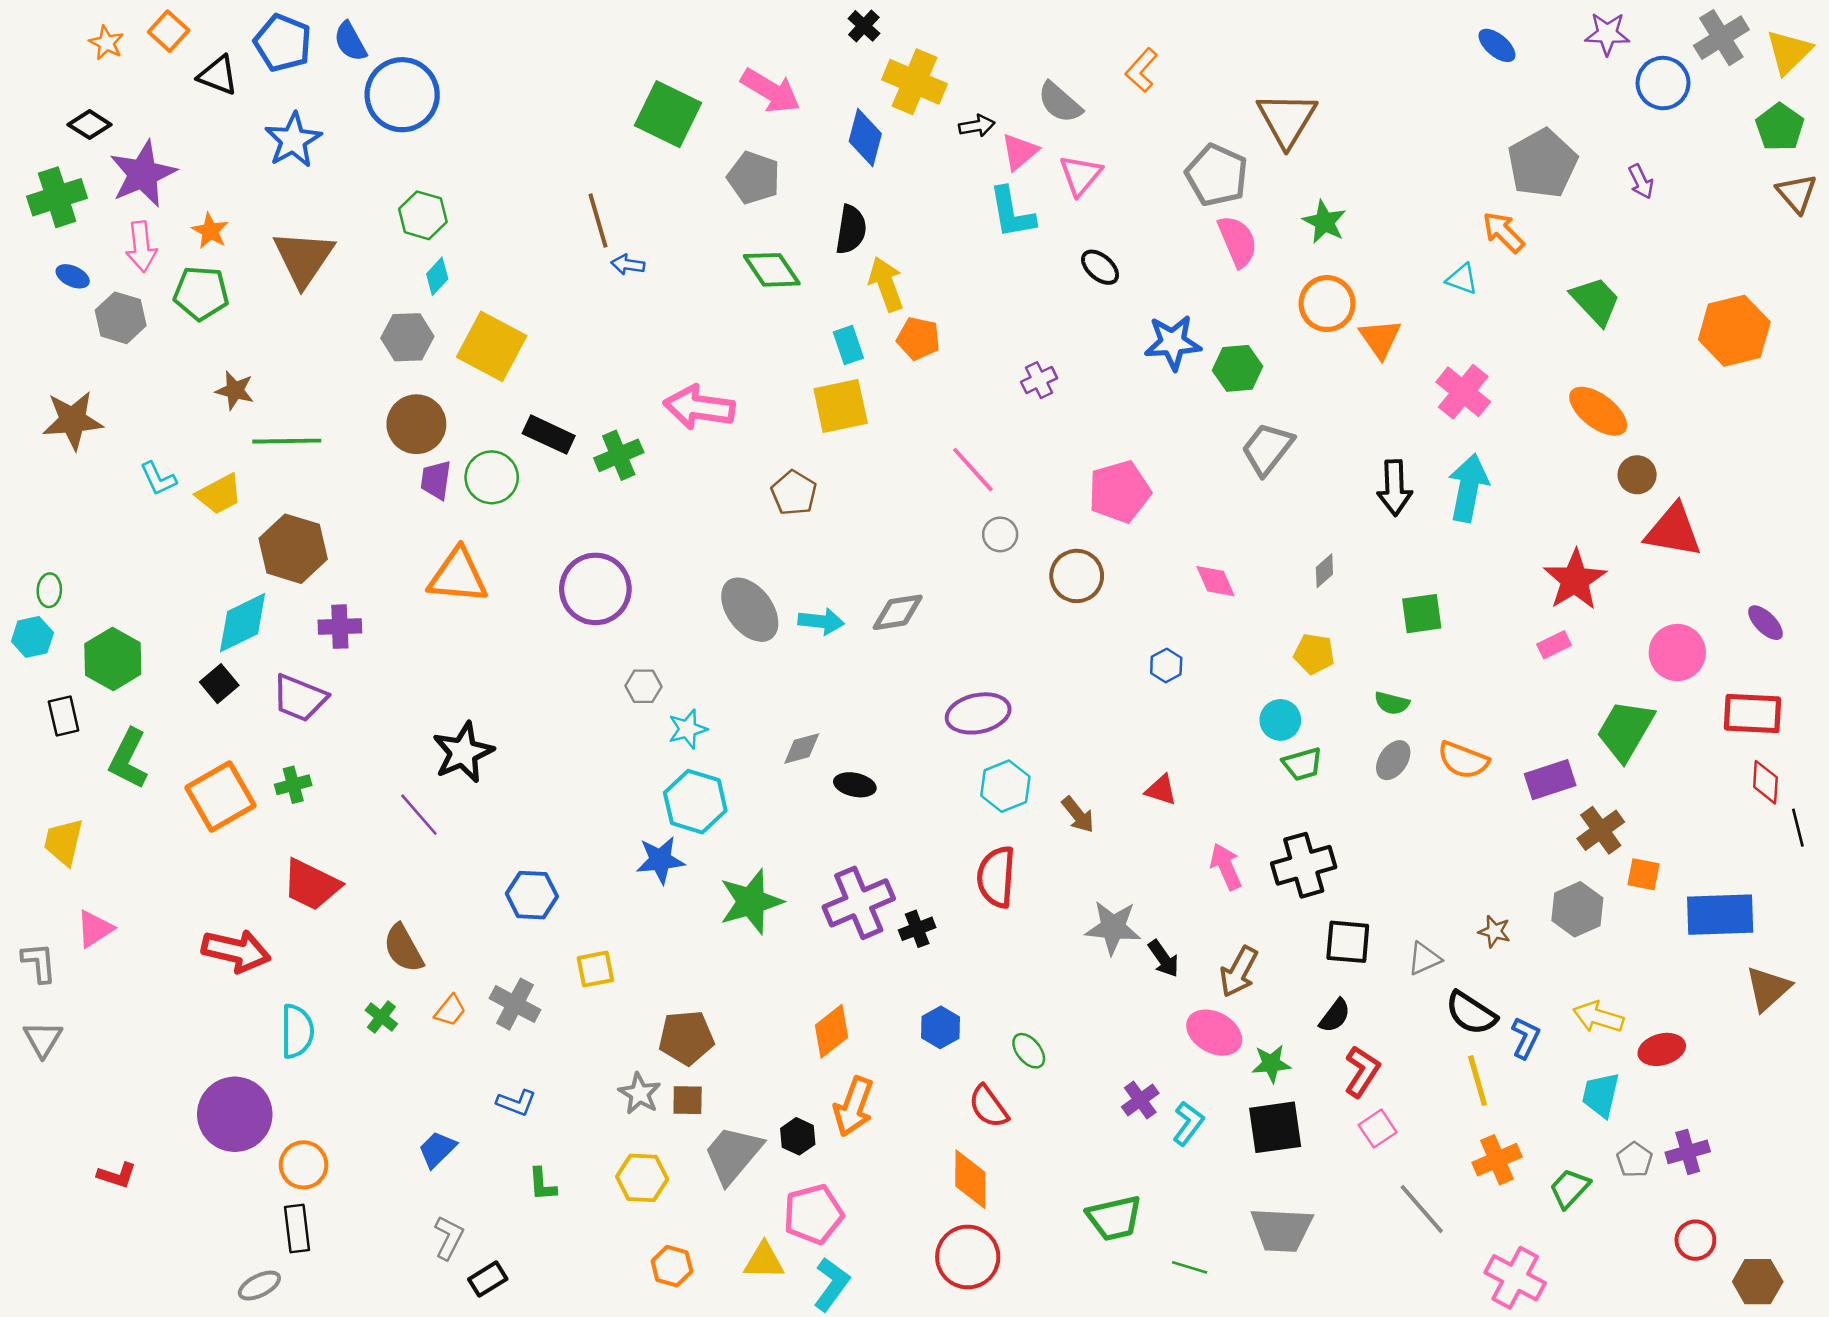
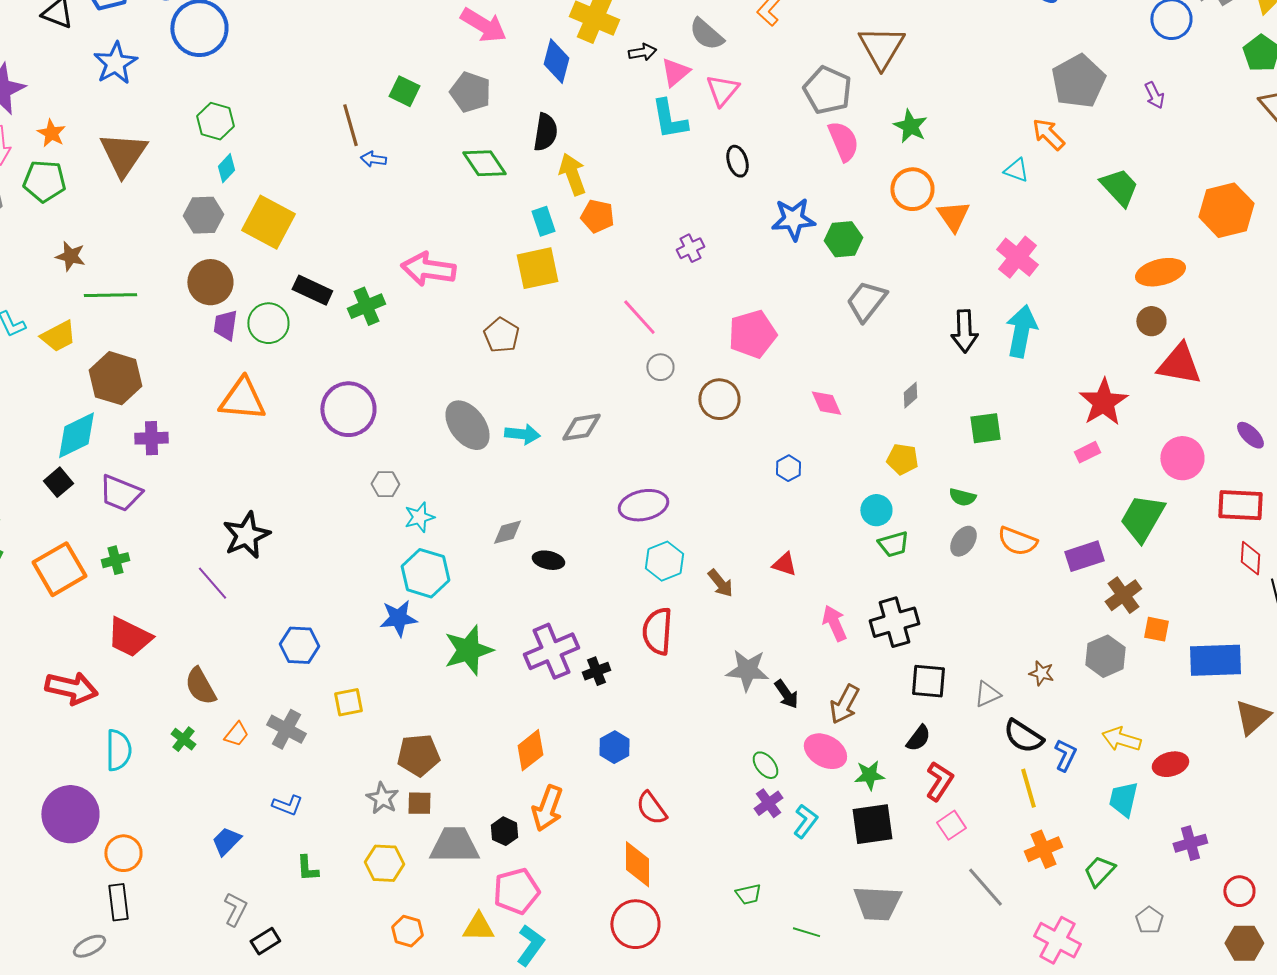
green square: (668, 114) -> (404, 91), moved, size x0.6
black ellipse: (1100, 267) -> (737, 161), turned 32
orange ellipse: (1598, 411) -> (1160, 272), moved, turned -51
green ellipse: (1029, 1051) -> (765, 765), moved
gray trapezoid: (733, 1155) -> (454, 845), turned 50
gray pentagon: (1634, 1160) -> (1149, 920), moved
green trapezoid: (1114, 1218) -> (748, 894), size x0.6
red circle: (1695, 1240) -> (1239, 891), moved

